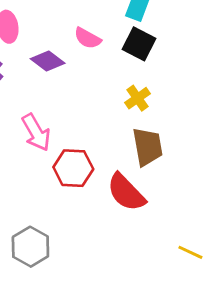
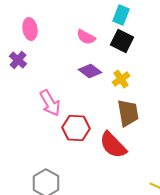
purple diamond: (48, 61) -> (90, 71), moved

